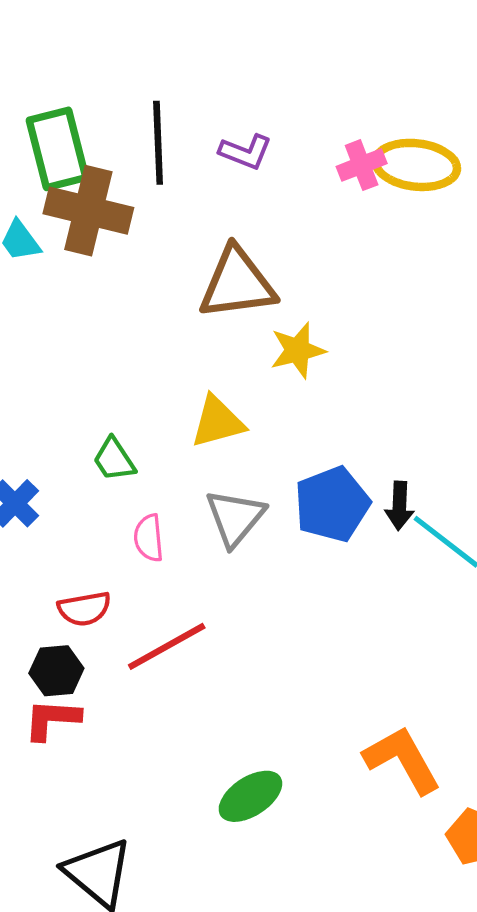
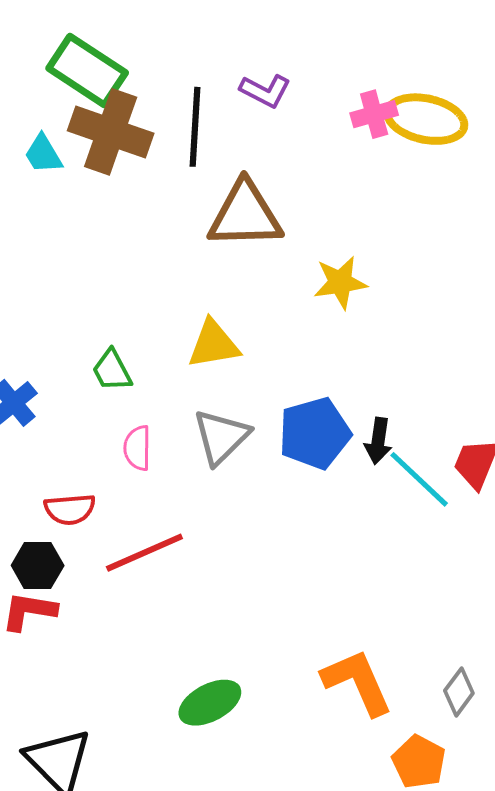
black line: (158, 143) -> (195, 127), moved
green rectangle: (57, 149) -> (87, 71), turned -48
yellow star: (298, 350) -> (340, 282), moved

